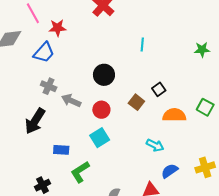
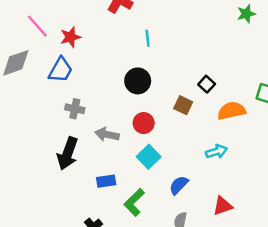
cyan line: (142, 44) -> (148, 38), moved
green star: (202, 50) -> (246, 14), moved
gray arrow: (71, 101) -> (107, 134), moved
cyan arrow: (155, 145) -> (217, 152), turned -30
blue semicircle: (170, 171) -> (179, 185), moved

